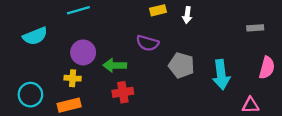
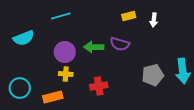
green arrow: (115, 65) -> (94, 47), moved
gray pentagon: (181, 65) -> (153, 75), moved, turned -30
yellow cross: (73, 78) -> (66, 74), moved

